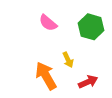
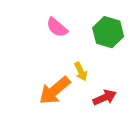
orange arrow: (46, 76) -> (55, 90), turned -100

